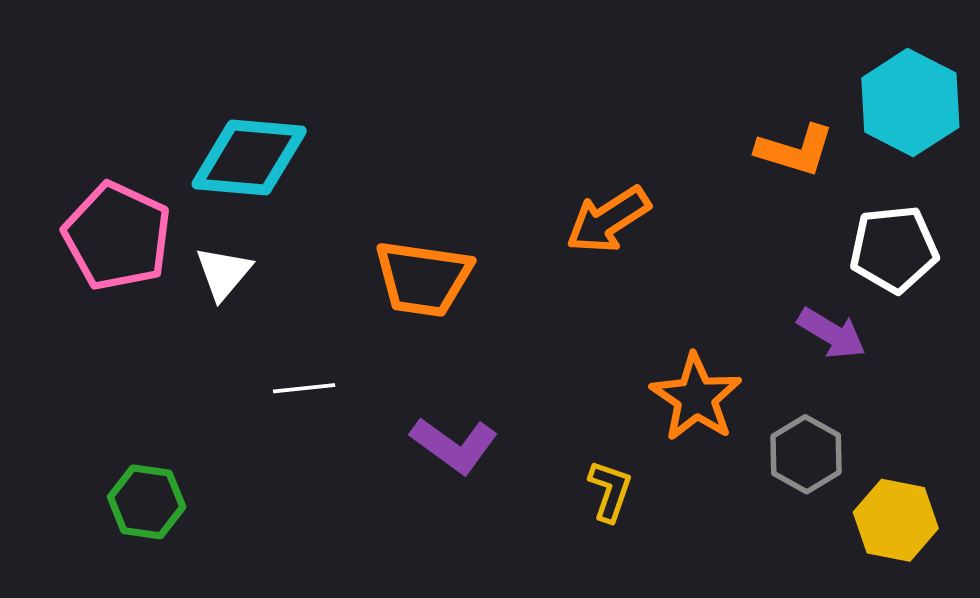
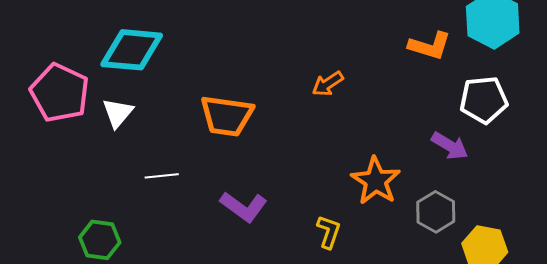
orange arrow: (608, 220) -> (328, 84), size x0.7
green hexagon: (147, 502) -> (100, 240), moved

